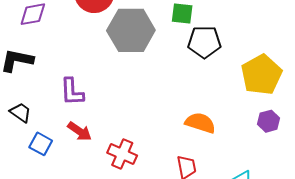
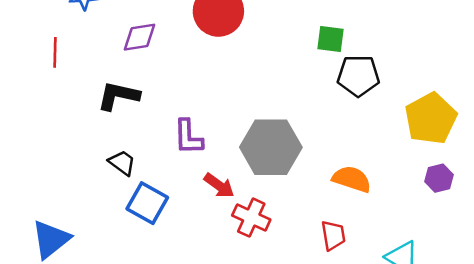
gray hexagon: (131, 30) -> (271, 147), moved
red arrow: (80, 131) -> (219, 186), moved
blue square: (41, 144) -> (147, 203), size x1.4

